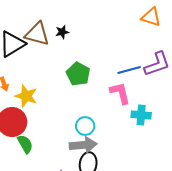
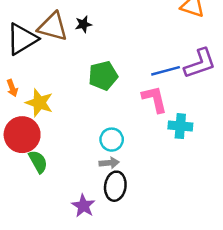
green pentagon: (78, 74) -> (103, 76), turned 30
gray arrow: (83, 145) -> (109, 163), size x0.6

